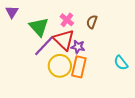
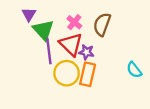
purple triangle: (12, 12) -> (29, 14), moved
brown semicircle: (92, 22) -> (102, 24), size x1.5
purple line: (44, 46) -> (49, 51), turned -50

